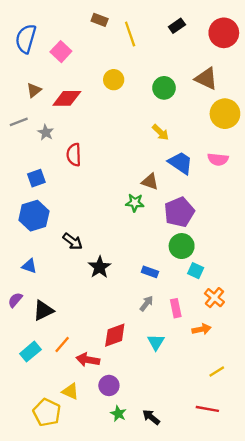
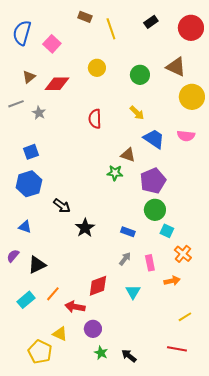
red semicircle: (74, 155) -> (95, 119), moved

